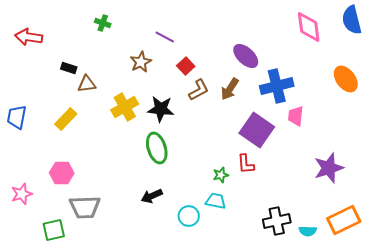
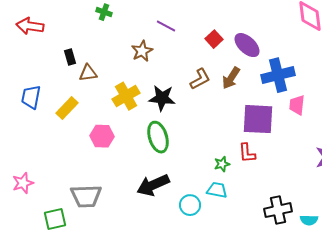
red square: (186, 66) -> (214, 39), moved
black rectangle: (69, 68) -> (70, 57), turned 56
blue trapezoid: (17, 117) -> (31, 97), moved
purple square: (257, 130) -> (258, 119), turned -32
pink hexagon: (62, 173) -> (102, 136), moved
black arrow: (152, 196) -> (153, 185), size x1.5

